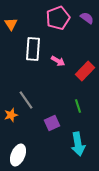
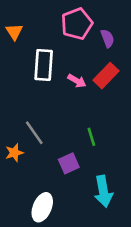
purple semicircle: (87, 18) -> (107, 38), moved, turned 32
red rectangle: (85, 71) -> (106, 76), moved
green line: (78, 106) -> (91, 137), moved
white ellipse: (18, 155) -> (42, 207), moved

